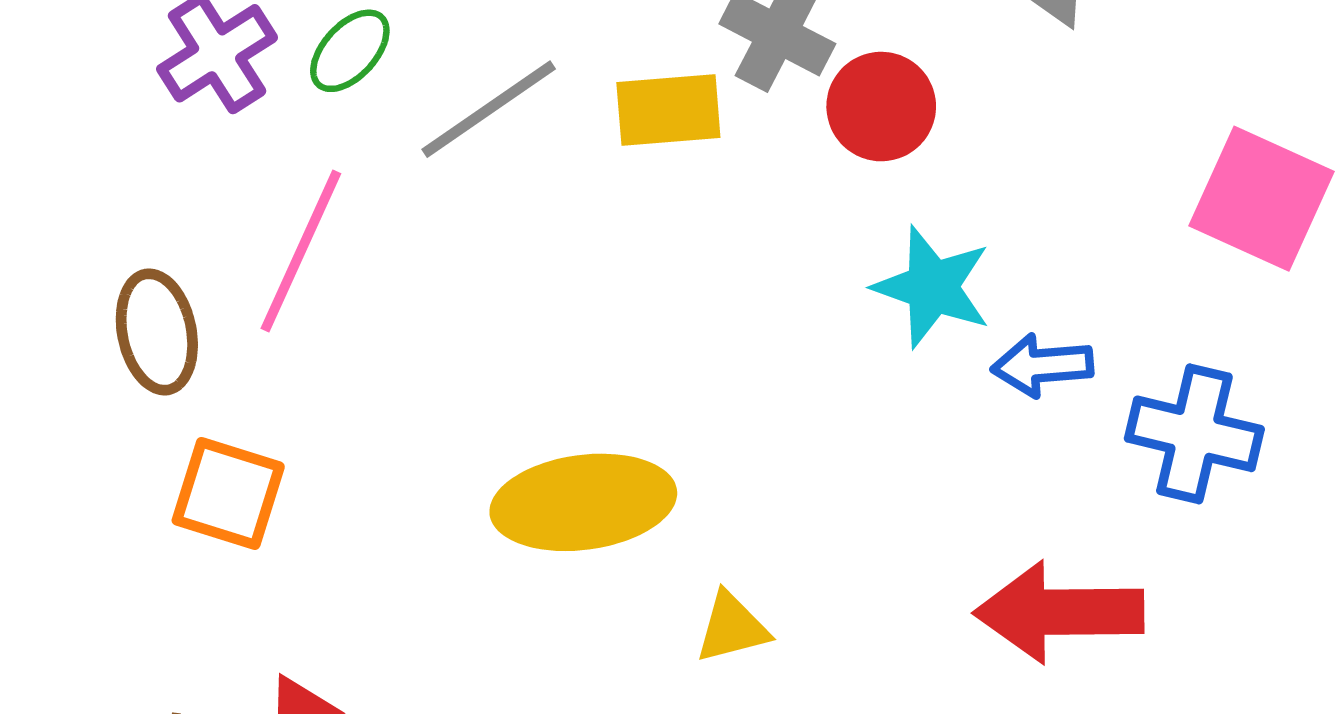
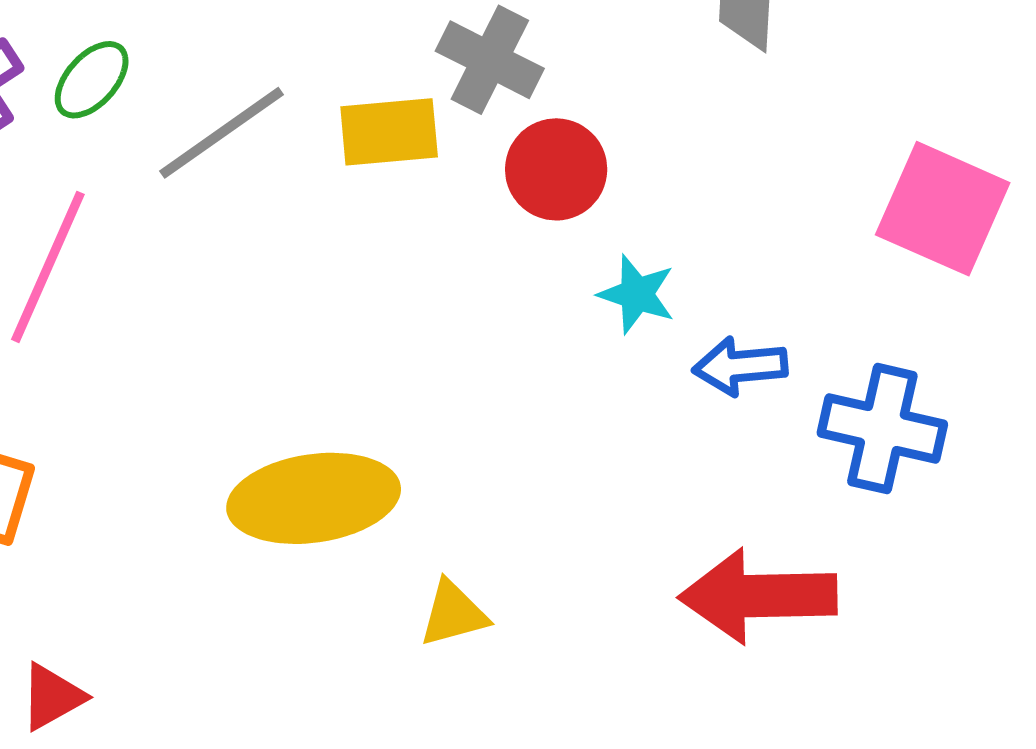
red circle: (881, 107) -> (556, 169), moved
cyan star: (932, 287) -> (637, 294), size x0.7

